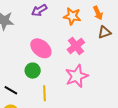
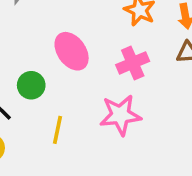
green circle: (33, 71) -> (31, 85), moved

